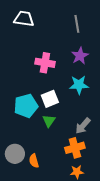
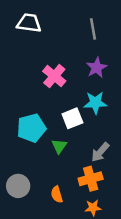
pink cross: (45, 63) -> (54, 76), turned 30
white square: (50, 99) -> (72, 118), moved
orange semicircle: (34, 161) -> (57, 194), moved

